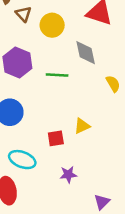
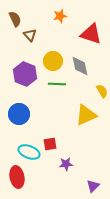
yellow circle: (52, 25) -> (53, 61), moved
yellow triangle: (82, 126) -> (86, 115), moved, size x1.6
red square: (56, 138) -> (50, 144), moved

